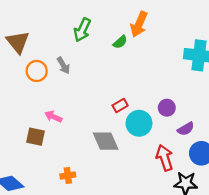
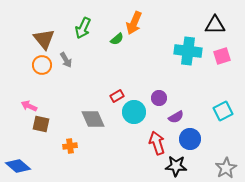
brown triangle: (18, 42) -> (44, 39), moved
pink arrow: (53, 117) -> (29, 106), moved
gray diamond: (106, 141) -> (93, 119), moved
orange cross: (68, 176) -> (70, 146), moved

